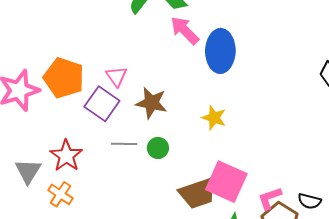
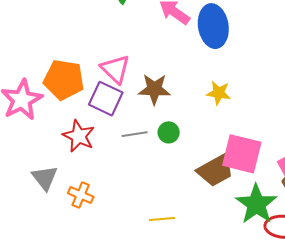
pink triangle: (116, 76) -> (115, 69), size x1.4
red star: (66, 156) -> (79, 136), moved

